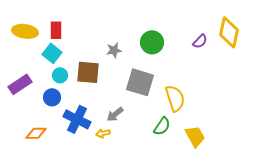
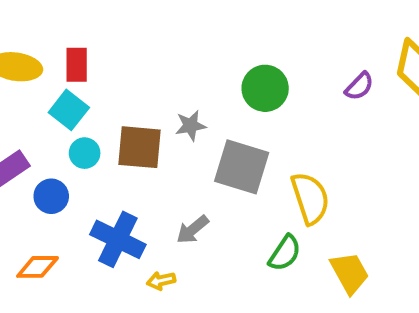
gray star: (114, 50) -> (191, 126), moved
blue circle: (52, 97) -> (51, 196), moved
yellow arrow: (103, 133) -> (161, 281), moved

